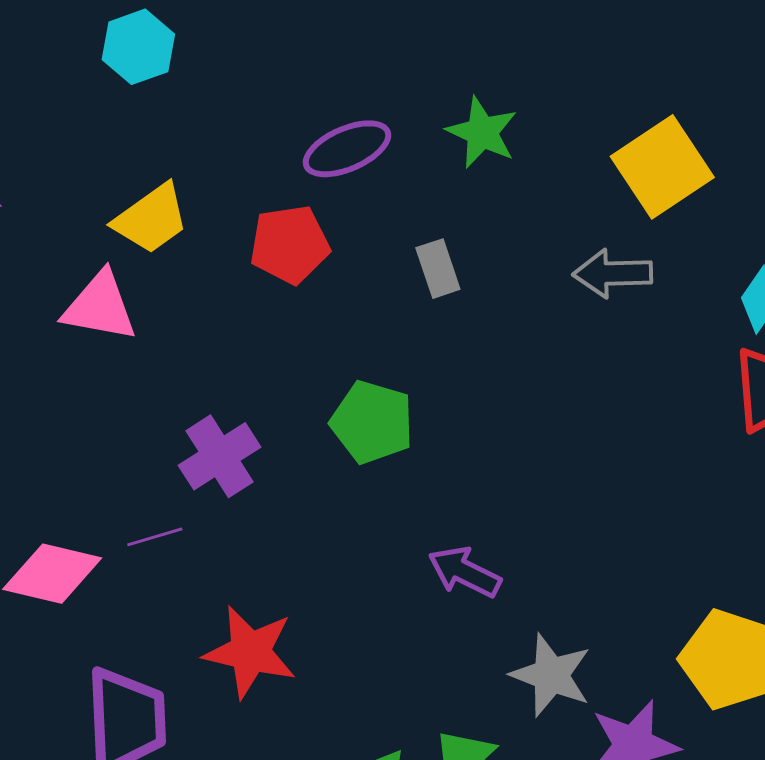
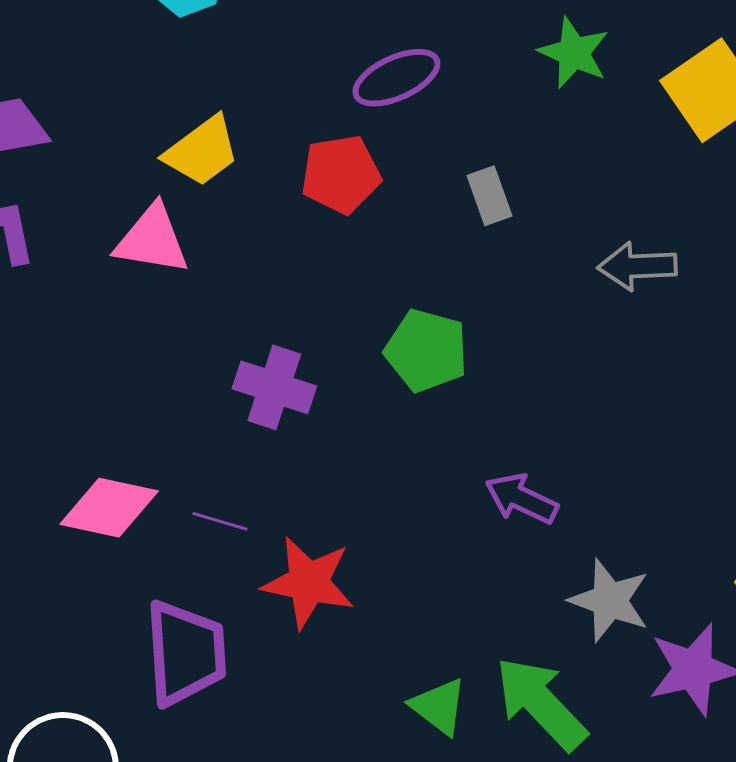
green star: (482, 132) -> (574, 53), moved
gray arrow: (613, 273) -> (637, 266), moved
purple cross: (220, 456) -> (274, 387), turned -38
purple line: (155, 537) -> (220, 521), moved, turned 34

